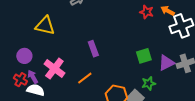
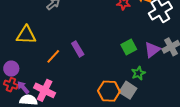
pink cross: (54, 68) -> (45, 90), moved
orange line: (85, 78) -> (53, 56), moved
red cross: (20, 80) -> (11, 85), moved

